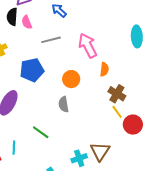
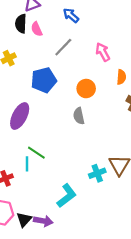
gray line: (51, 40) -> (63, 47), turned -30
pink arrow: (88, 46) -> (103, 52), size x0.7
green line: (41, 132) -> (36, 153), moved

